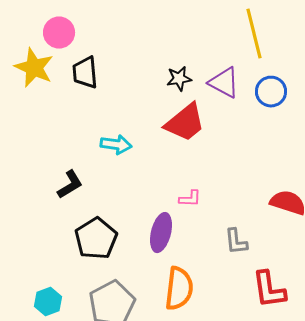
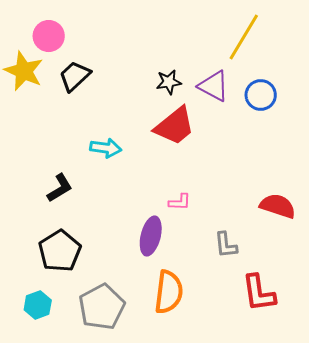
yellow line: (254, 34) -> (244, 37), turned 45
black trapezoid: (85, 73) -> (75, 76), turned 52
black pentagon: (96, 239) -> (60, 251), moved

